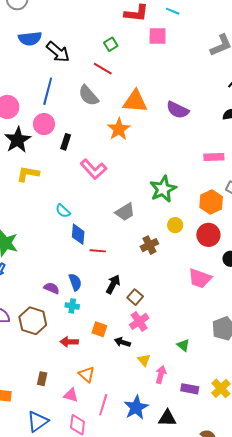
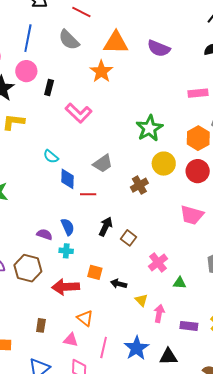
gray trapezoid: (125, 212) -> (103, 163), moved
yellow circle: (175, 225) -> (164, 164), size x1.5
pink cross: (139, 321) -> (158, 262), moved
red arrow: (69, 342) -> (66, 287), size x1.5
green triangle: (183, 345) -> (180, 283), turned -32

